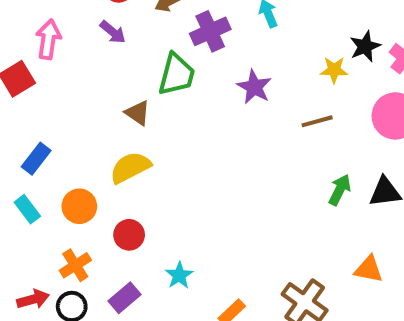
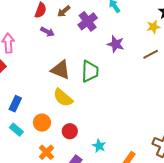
purple arrow: (113, 32) -> (47, 32), moved
green trapezoid: (177, 74) -> (90, 71), moved
brown triangle: (138, 113) -> (61, 70), size x1.5
yellow semicircle: (130, 167) -> (63, 98), turned -100

